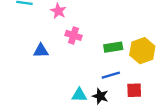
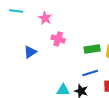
blue triangle: (41, 51) -> (30, 52), turned -32

